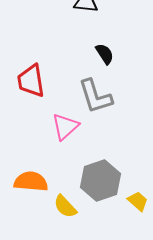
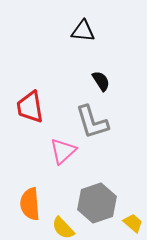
orange semicircle: (31, 182) -> (30, 204), turned -100

